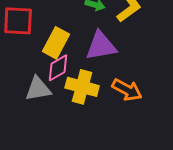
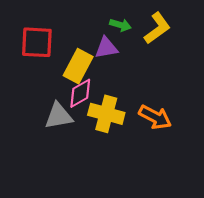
purple triangle: (101, 46) -> (106, 48), moved, size x0.7

